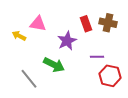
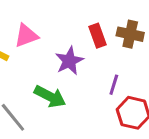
pink triangle: (38, 24) -> (26, 36), turned -30
purple line: (97, 57) -> (114, 85), turned -72

